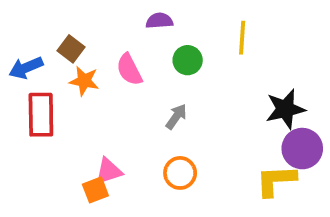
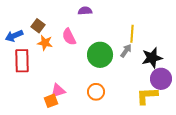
yellow line: (242, 38) -> (132, 34), moved
green circle: (188, 60) -> (100, 55), moved, size x1.6
gray arrow: (176, 117) -> (126, 51), moved

